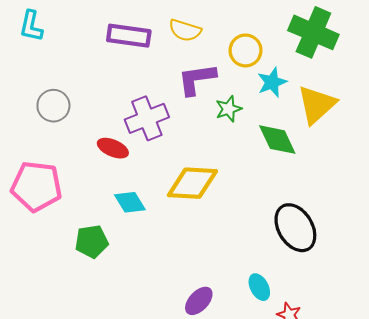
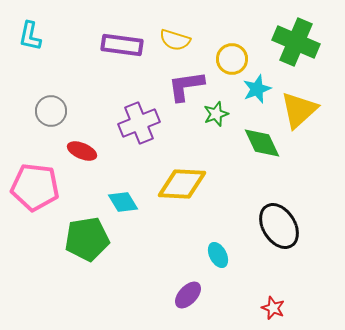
red ellipse: (113, 148) -> (82, 151), moved
green pentagon: (92, 241) -> (87, 239), size x1.4
cyan ellipse: (259, 287) -> (218, 255), moved

